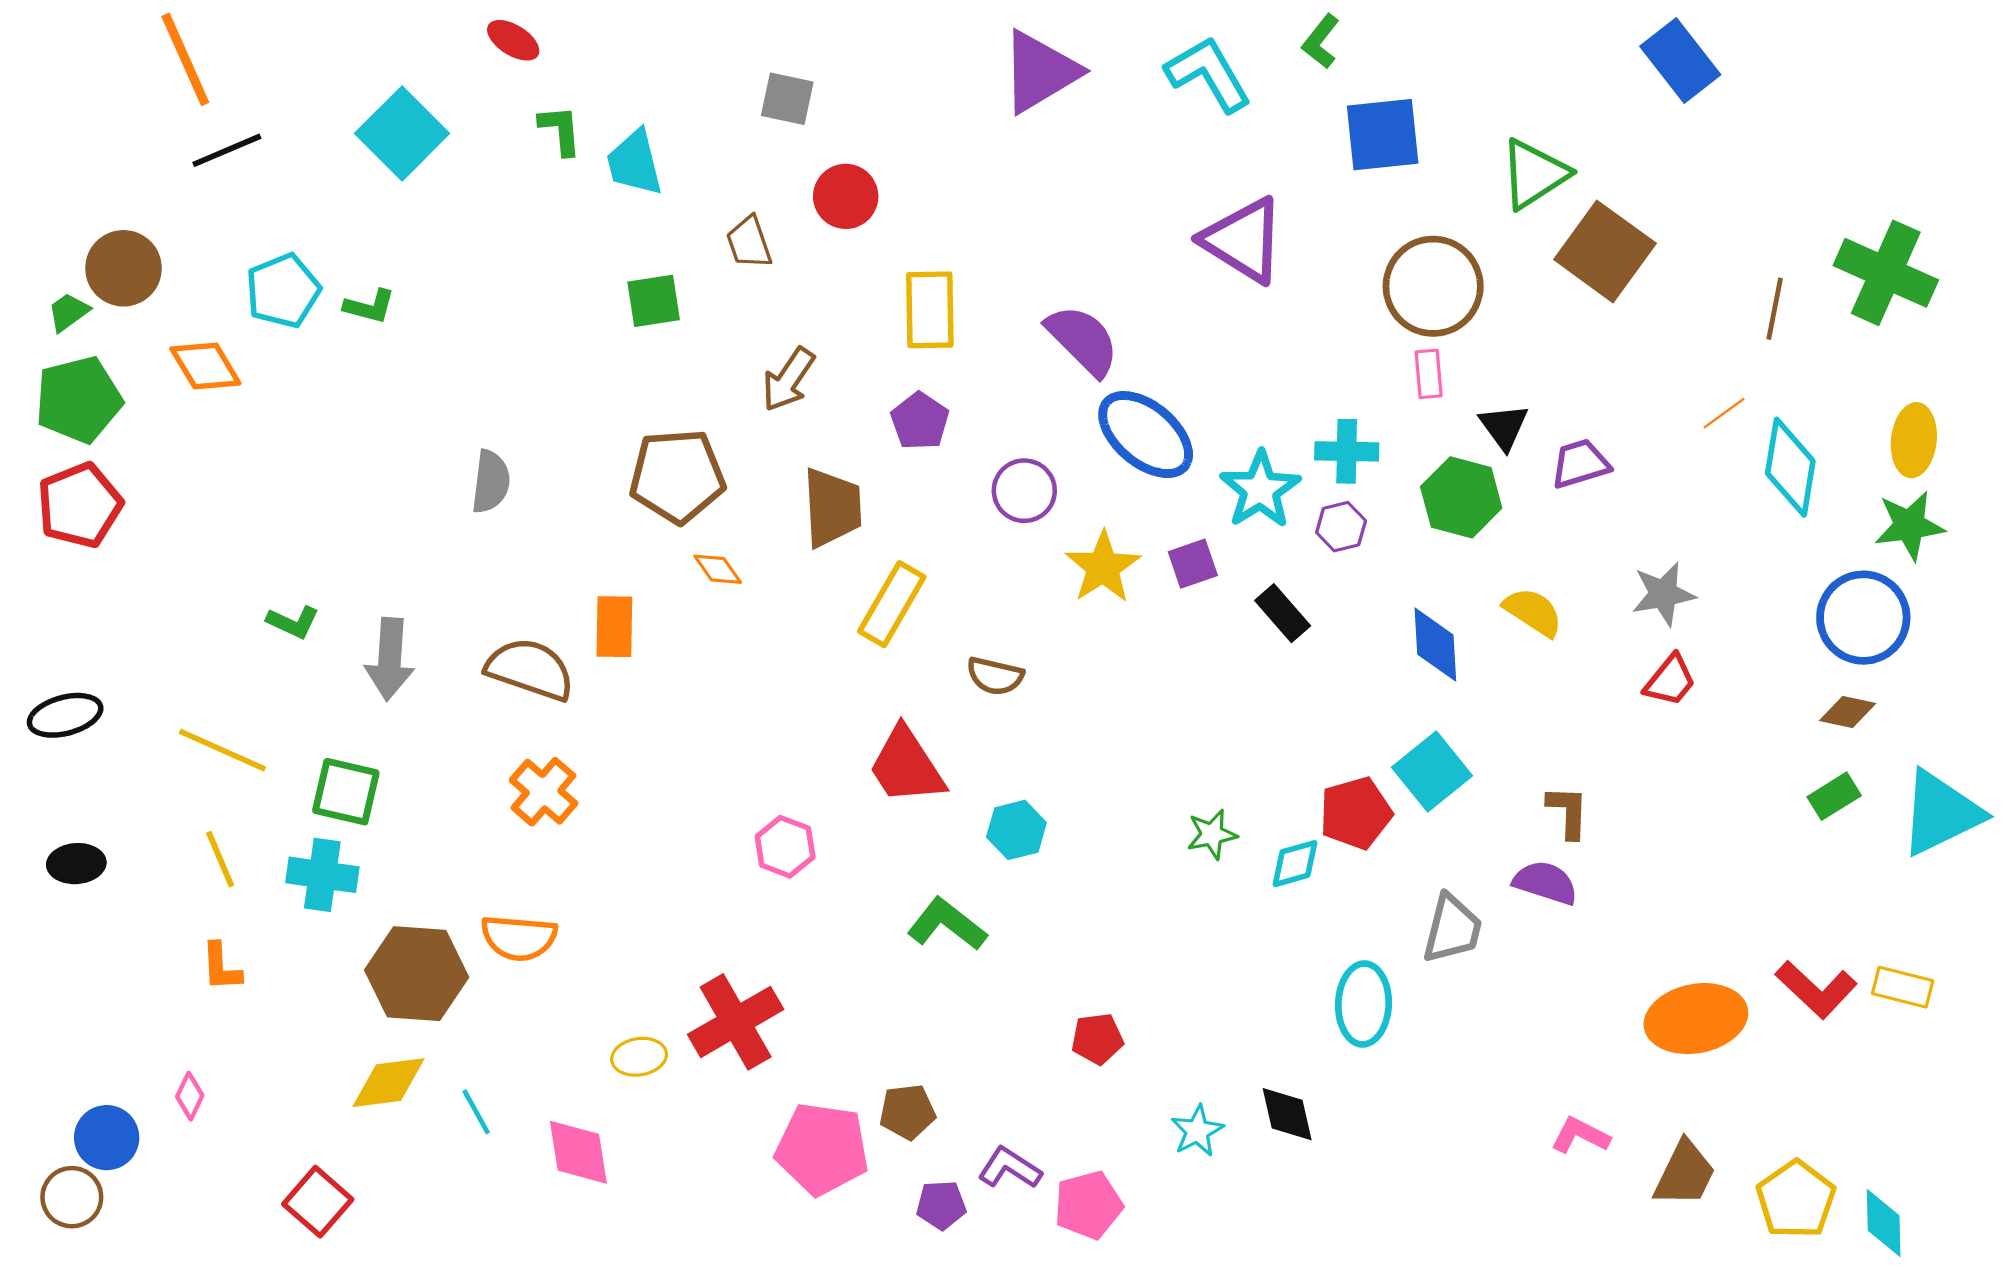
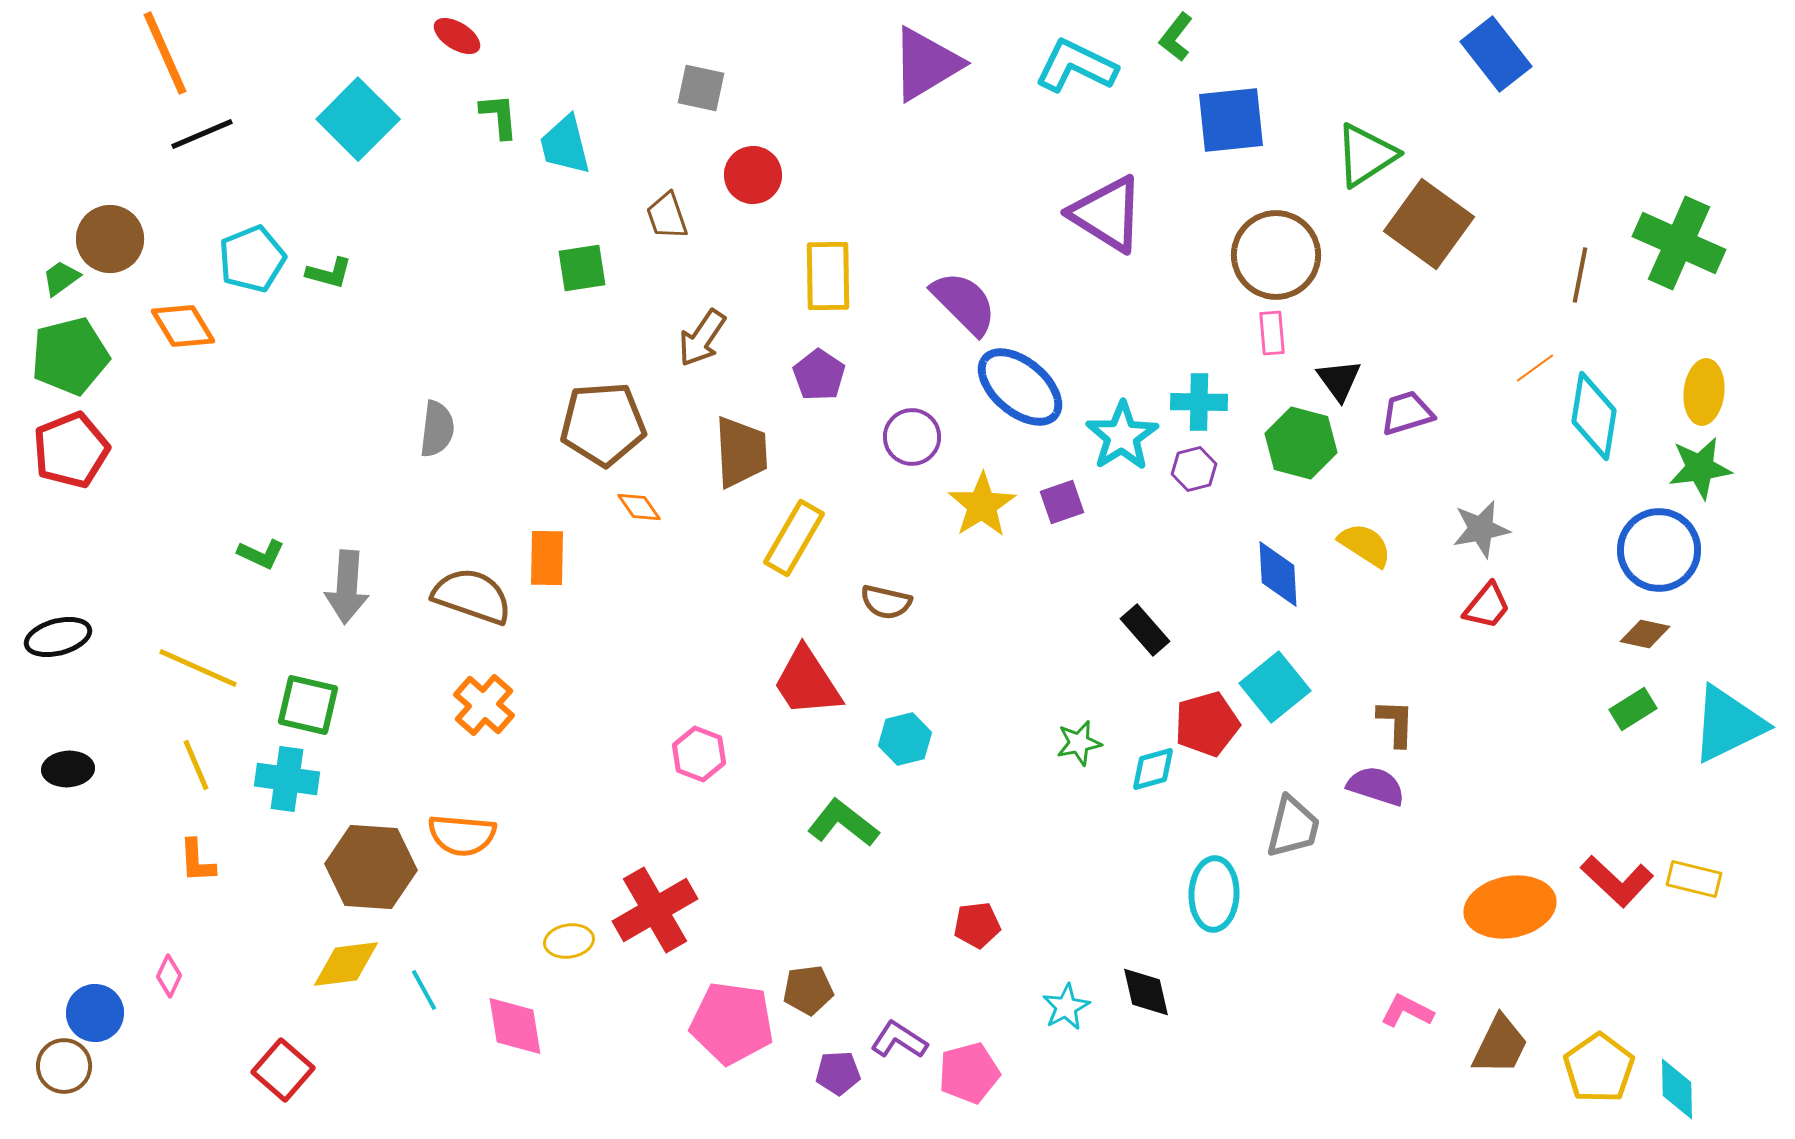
cyan L-shape: (1208, 74) -> (1076, 66), turned -34
black rectangle: (1283, 613) -> (1145, 630), moved

